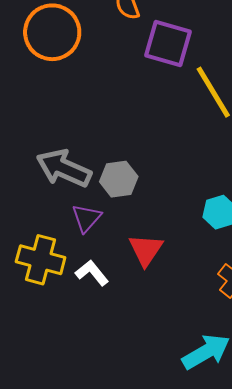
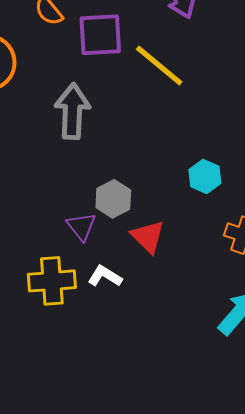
gray arrow: (64, 168) -> (72, 111), moved, turned 88
gray hexagon: (119, 179) -> (113, 199), moved

